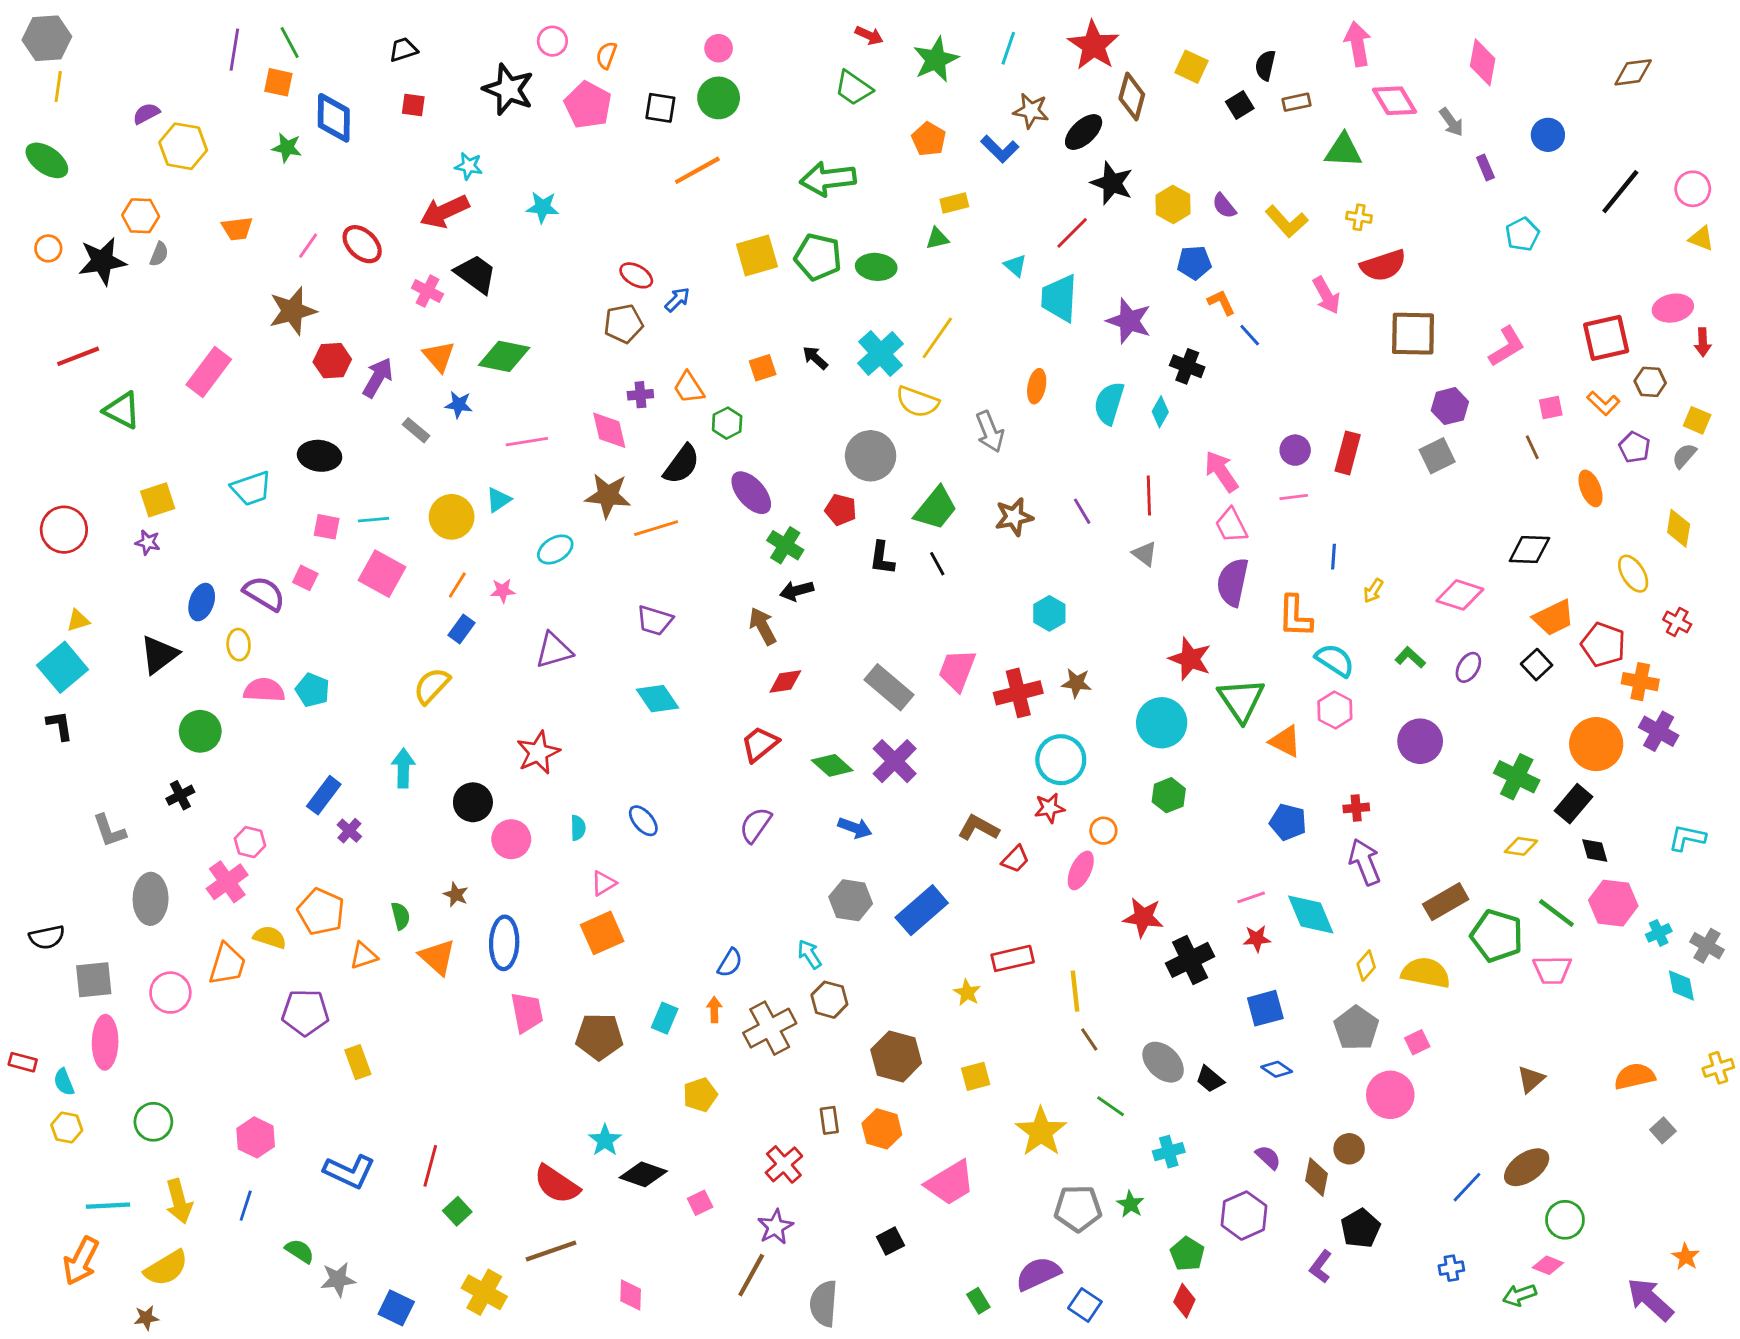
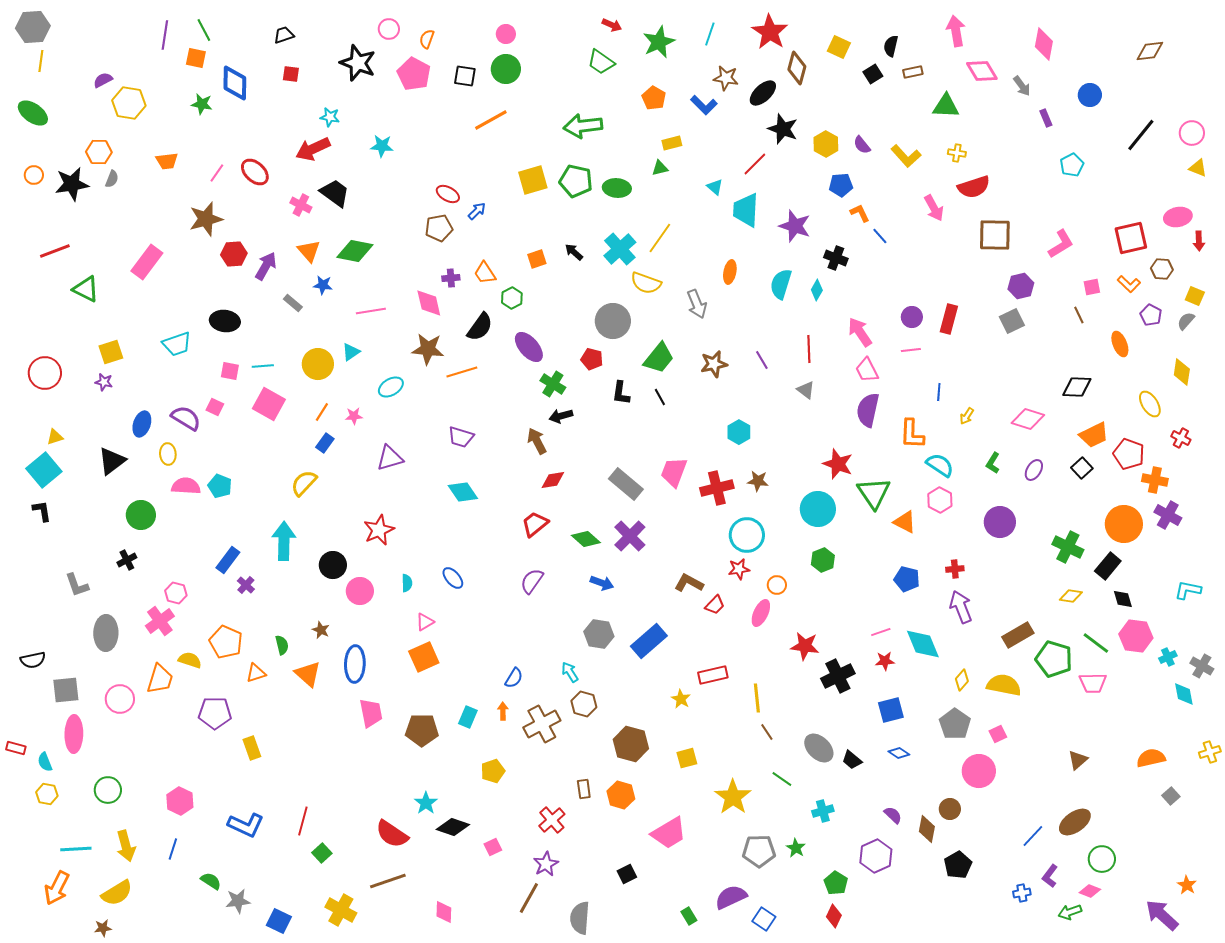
green L-shape: (1410, 657) -> (993, 463), turned -100
cyan arrow: (403, 768) -> (284, 541), size x1.4
purple L-shape: (1321, 1267) -> (1050, 876), moved

